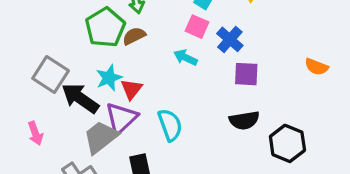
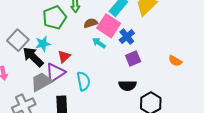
pink square: (197, 27) -> (109, 26), size x1.6
brown semicircle: (134, 36) -> (91, 23), moved
purple square: (246, 74) -> (133, 58), turned -35
cyan star: (109, 78) -> (43, 44), moved

